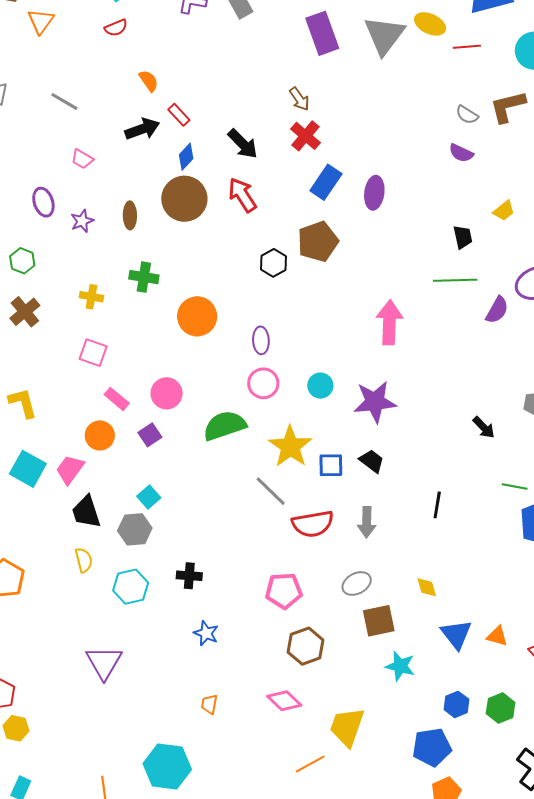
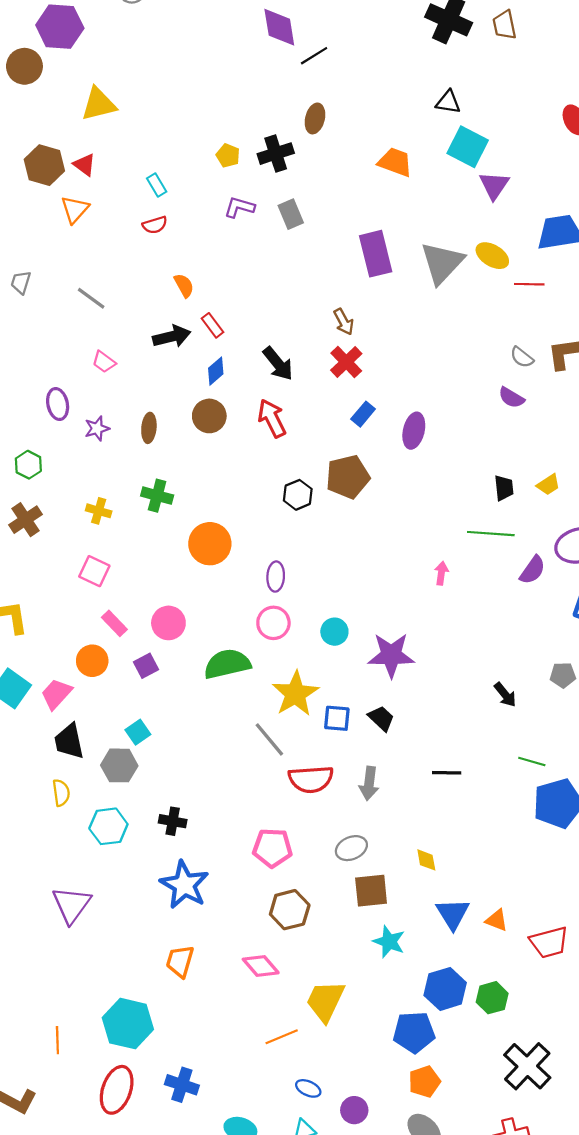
blue rectangle: (326, 182) -> (363, 414), size x0.7
brown circle: (184, 199) -> (209, 416), size x0.7
yellow trapezoid: (504, 211) -> (548, 485), moved
pink arrow: (389, 322) -> (441, 573), moved, size x0.5
black line: (437, 505) -> (447, 773), turned 76
blue star: (206, 633) -> (184, 885), size x1.8
orange trapezoid: (209, 704) -> (180, 961), size x1.5
blue hexagon: (456, 704) -> (445, 989), size x1.5

